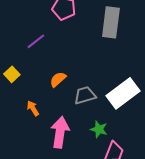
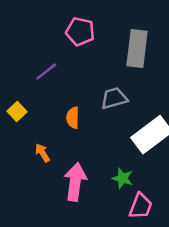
orange semicircle: (58, 79) -> (73, 118), turned -48
gray trapezoid: (85, 95) -> (114, 98), moved

